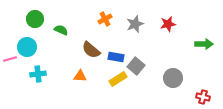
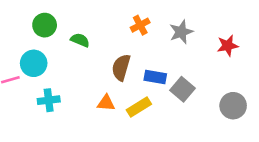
red star: (168, 24) -> (228, 46), moved
brown semicircle: (91, 50) -> (121, 67), turned 66
yellow rectangle: (118, 79) -> (139, 107), moved

